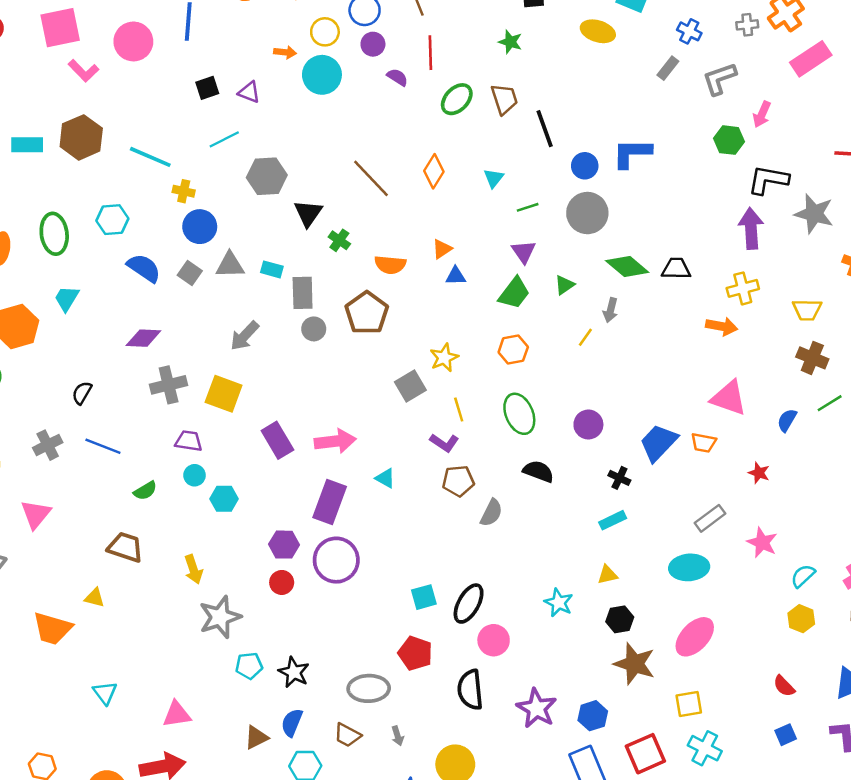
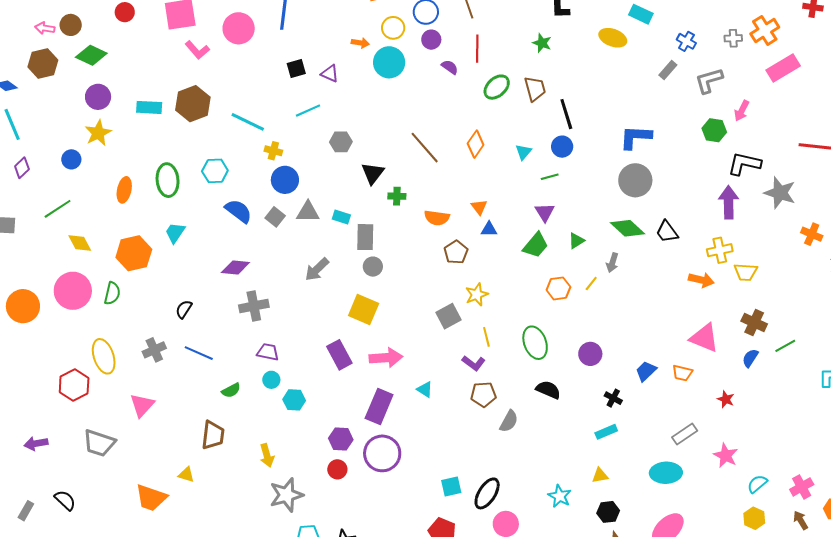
blue circle: (585, 166) -> (562, 147), moved
gray hexagon: (267, 176) -> (341, 142), size x0.7
gray circle: (587, 213) -> (635, 180), moved
green cross: (339, 240) -> (397, 196), turned -36
orange triangle: (442, 249) -> (479, 207), turned -36
black trapezoid: (676, 269) -> (667, 232), turned -130
yellow trapezoid: (807, 310) -> (746, 272), moved
brown pentagon: (367, 313) -> (456, 252), moved, size x0.7
orange hexagon: (513, 350) -> (558, 288), moved
brown cross: (812, 358) -> (754, 322), moved
yellow square: (224, 394) -> (364, 309), moved
blue trapezoid: (658, 443) -> (646, 371), size x0.7
brown trapezoid: (125, 547) -> (213, 435), turned 76

